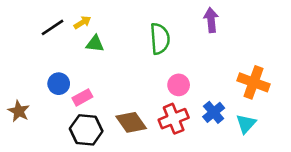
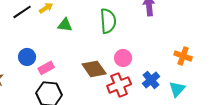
green triangle: (95, 44) -> (65, 25), moved
orange cross: (254, 82) -> (183, 56), size x0.7
brown diamond: (131, 122) -> (94, 69), moved

